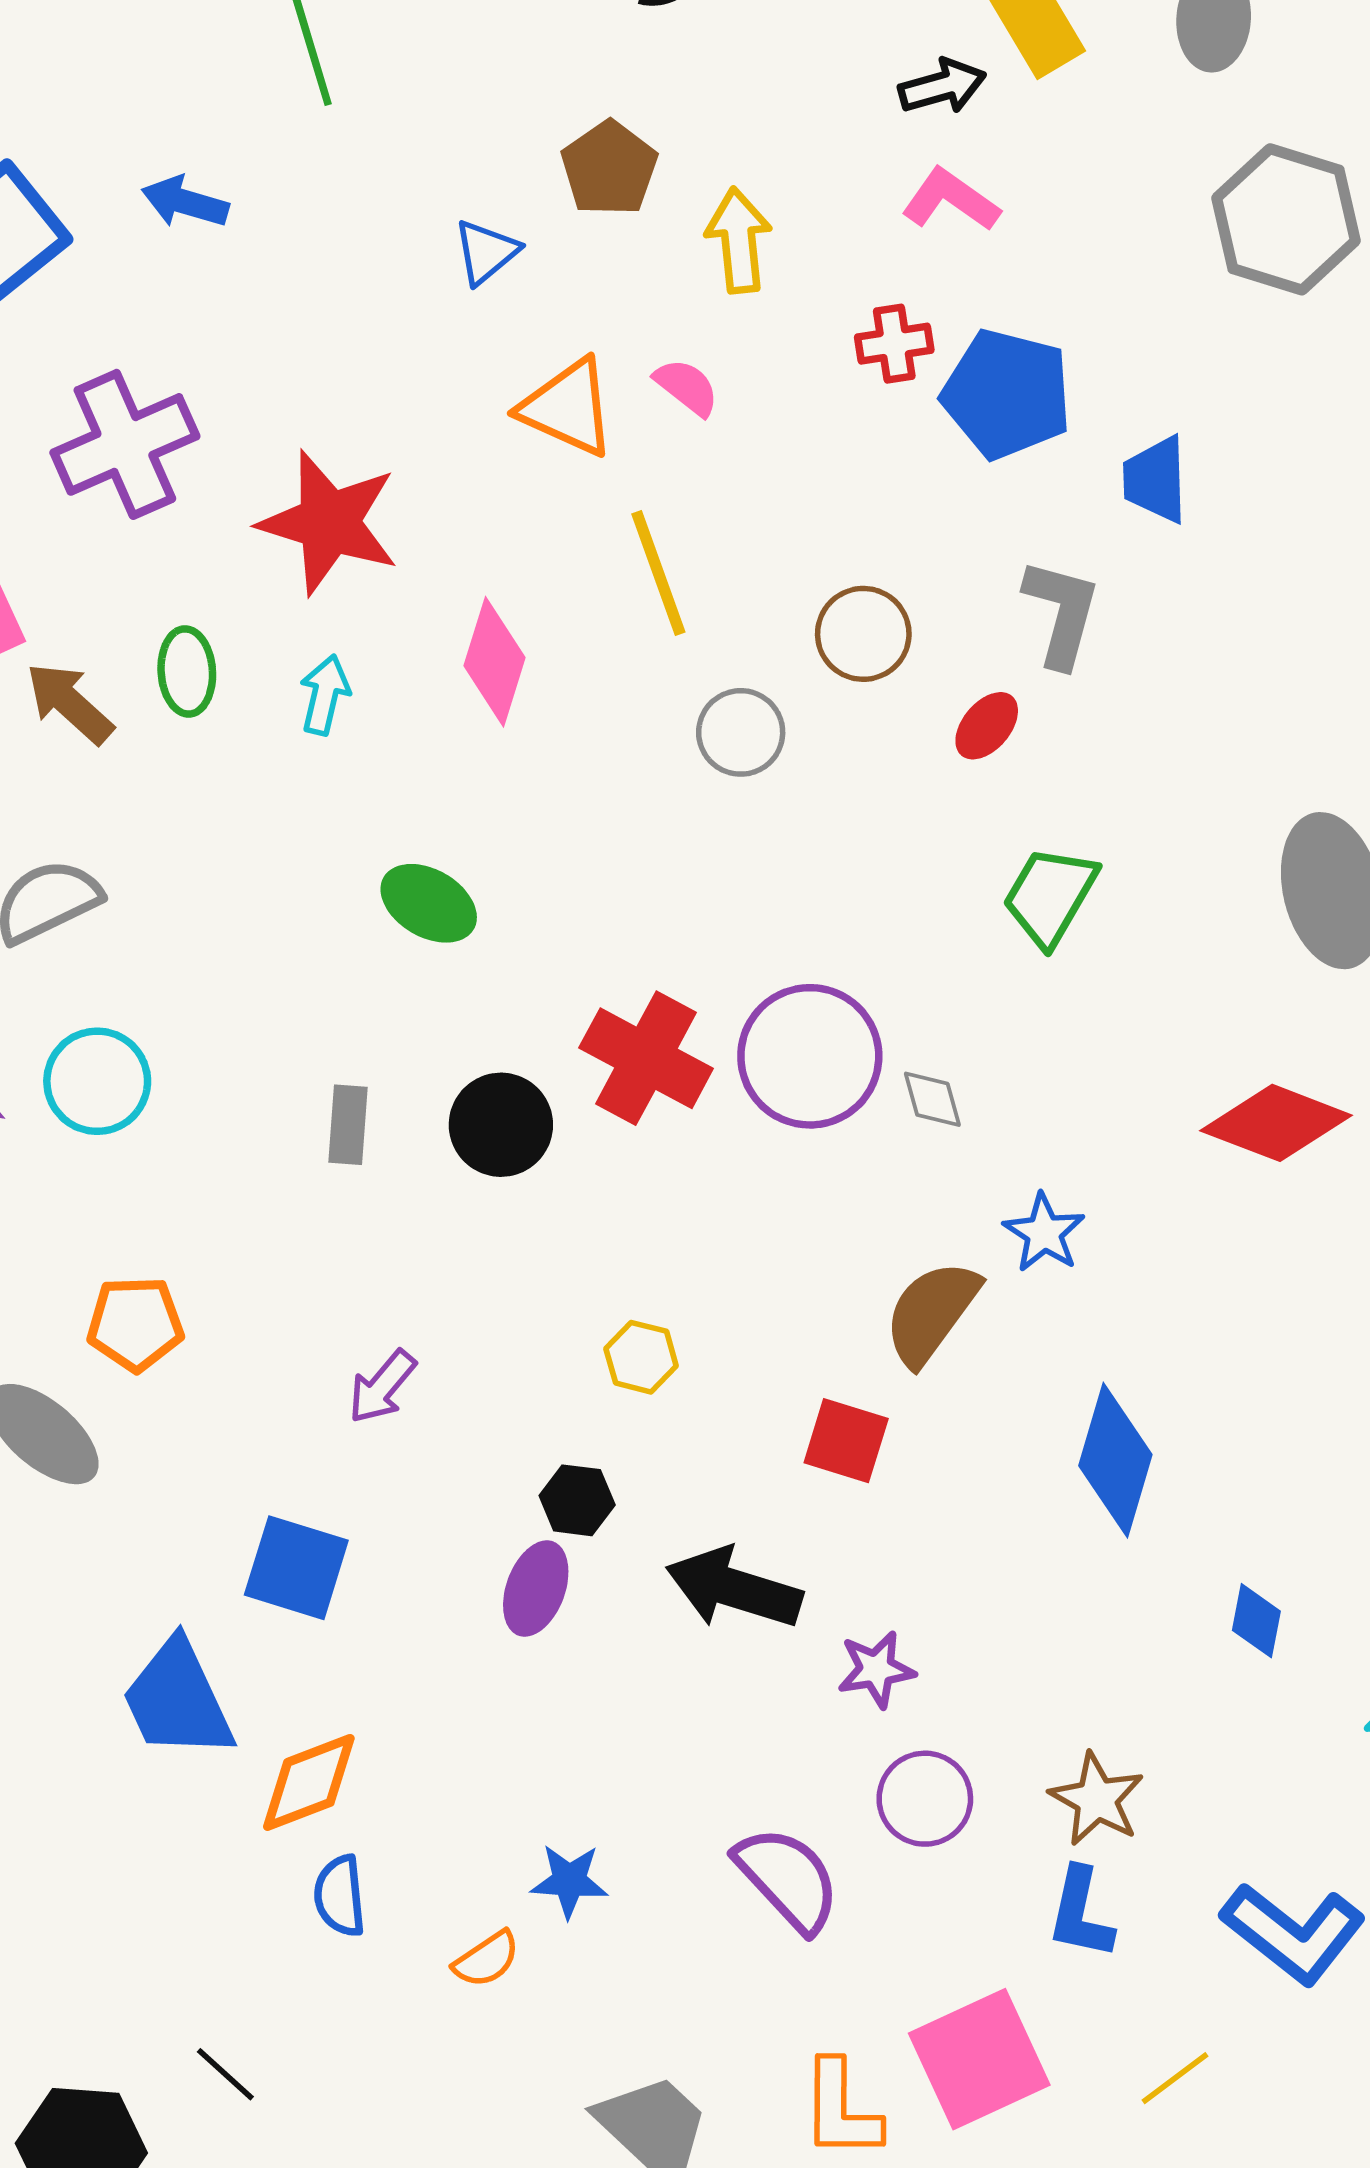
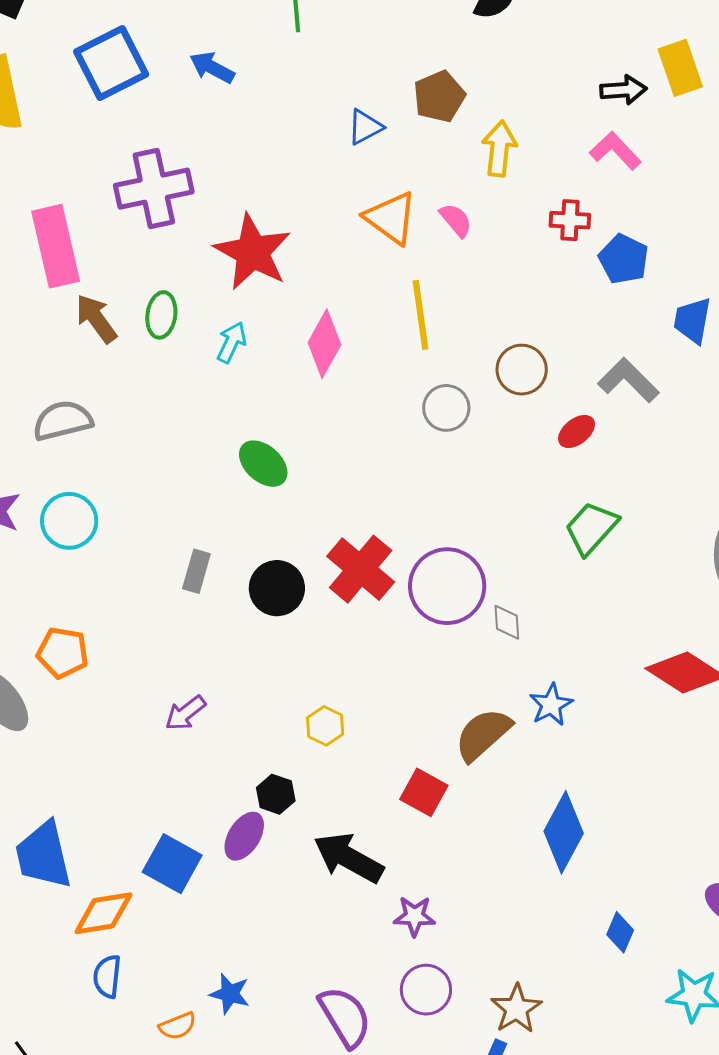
blue pentagon: (1007, 394) -> (624, 259), size x0.7
gray L-shape: (1062, 613) -> (628, 380), turned -72
blue square: (296, 1568) -> (172, 864), moved

